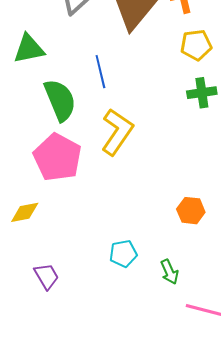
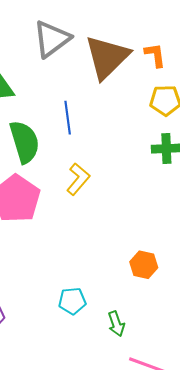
yellow L-shape: (117, 132) -> (78, 179), size x0.7

